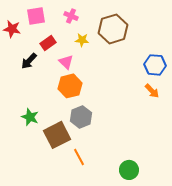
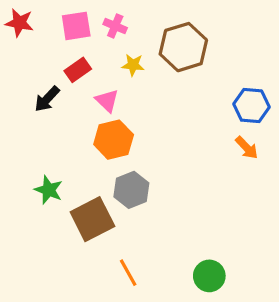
pink square: (36, 16) -> (76, 26), moved
red star: (12, 29) -> (19, 23), moved
orange line: (79, 157) -> (128, 273), moved

